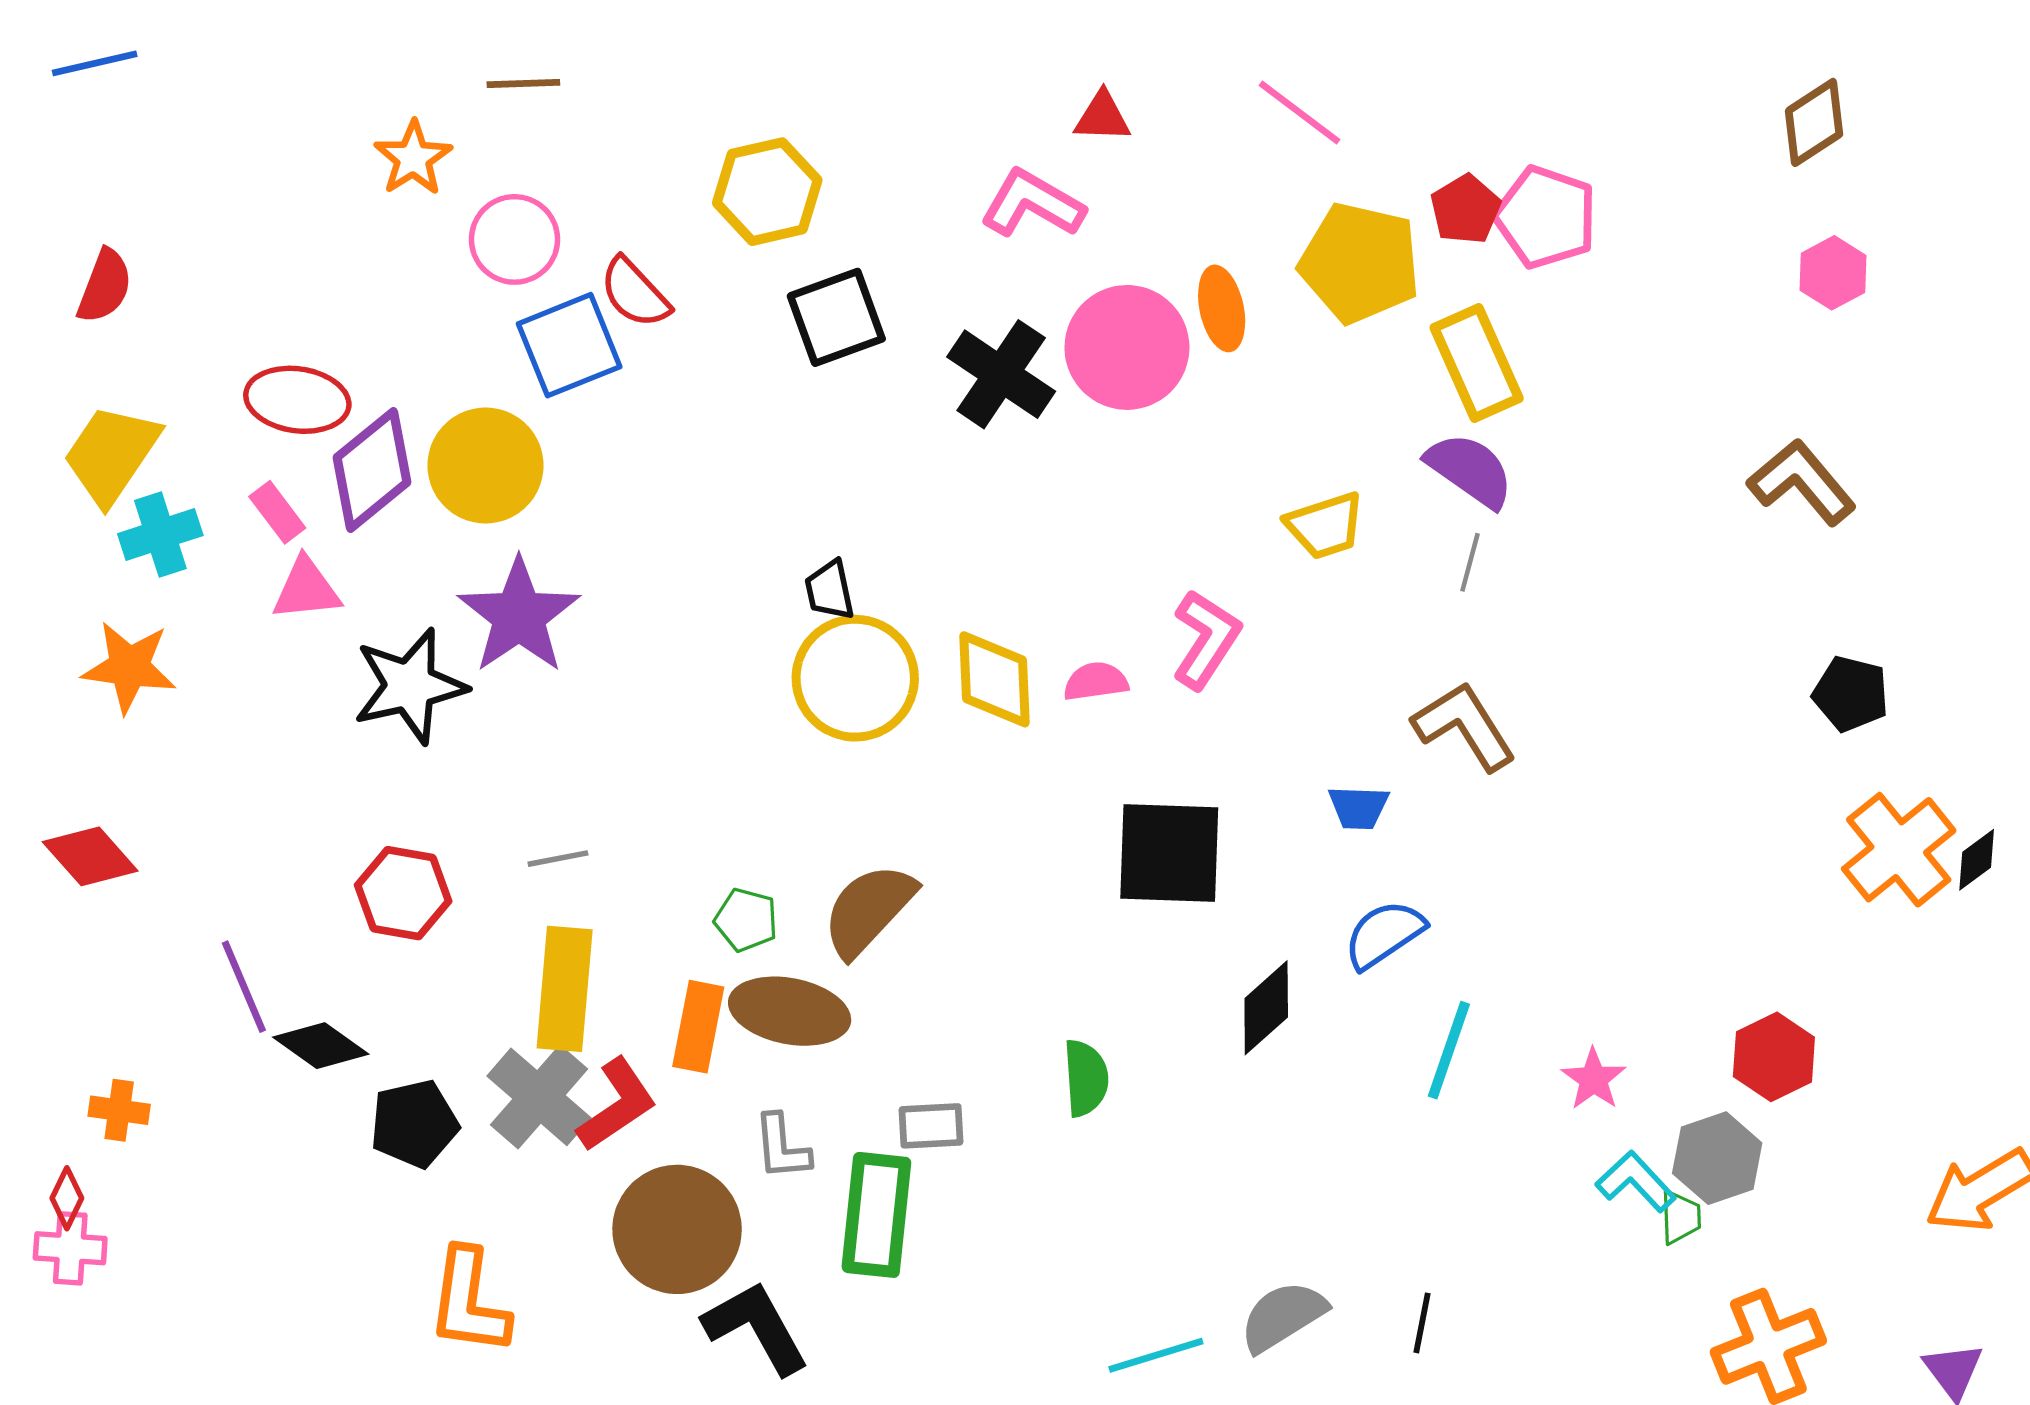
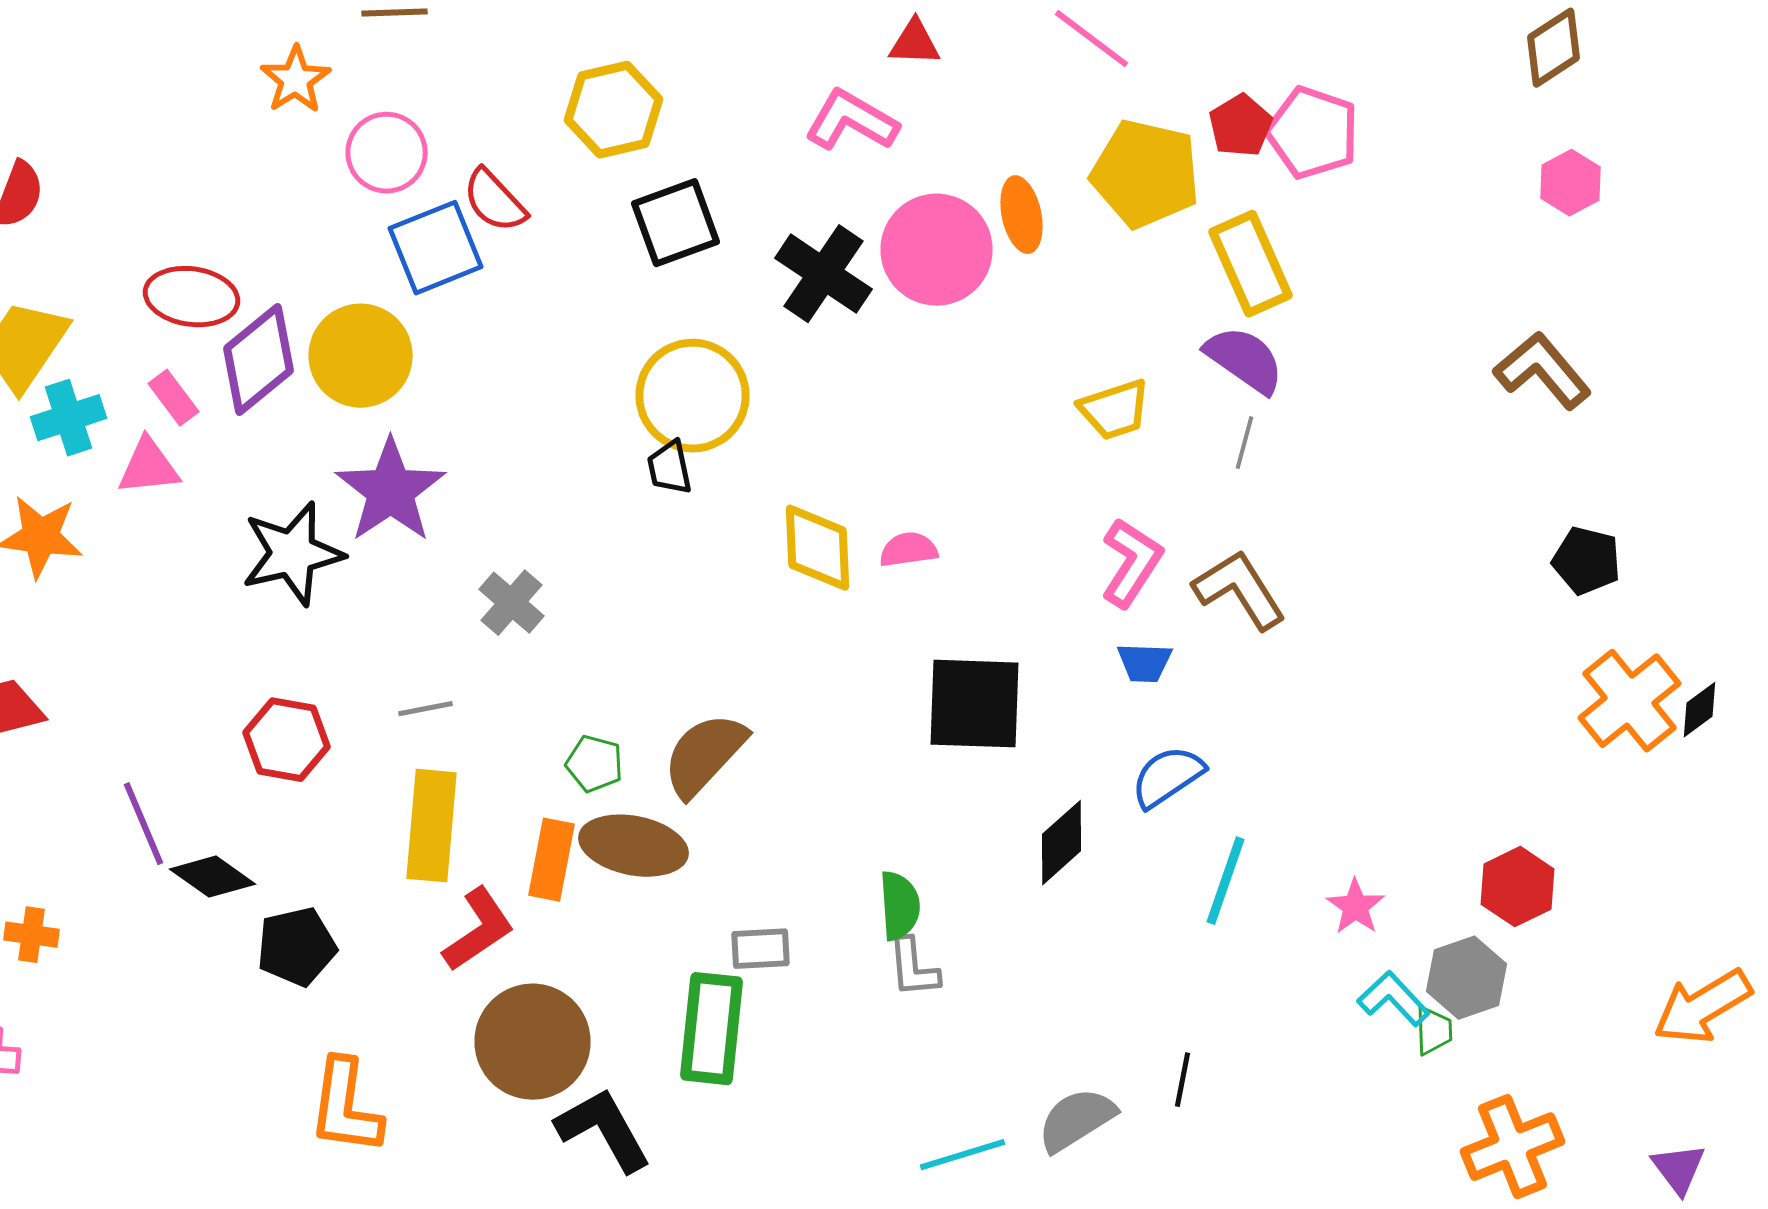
pink triangle: (306, 589) -> (148, 467), moved
pink L-shape: (1206, 639) -> (1132, 563), moved
yellow circle: (855, 678) -> (692, 396), moved
gray cross: (539, 1097) -> (512, 603), moved, size x0.7
gray L-shape: (782, 1147) -> (914, 968), moved
black line: (1422, 1323) -> (1182, 1080), moved

